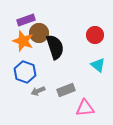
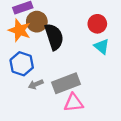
cyan triangle: (98, 65) -> (102, 46), moved
gray rectangle: (66, 90) -> (66, 83), size x1.4
pink triangle: (85, 108) -> (74, 103), moved

